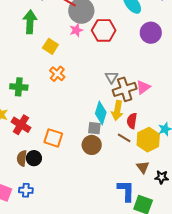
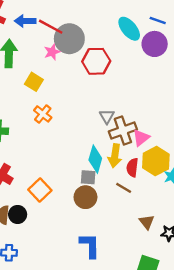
pink star: (76, 30) -> (52, 52), moved
purple circle: (151, 33) -> (155, 44), moved
pink triangle: (143, 87) -> (141, 138), moved
orange square: (53, 138) -> (40, 190), turned 30
yellow hexagon: (148, 140) -> (156, 161), moved
blue L-shape: (126, 191) -> (90, 245), moved

